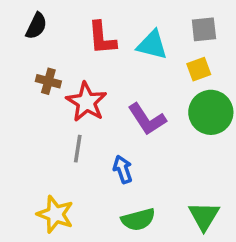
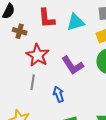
cyan triangle: (152, 45) -> (76, 22), turned -30
brown cross: (48, 81) -> (20, 31), moved

